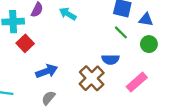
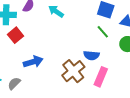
pink rectangle: (137, 82) -> (101, 77), moved, turned -30
gray semicircle: (48, 98) -> (14, 83), moved

